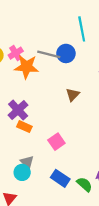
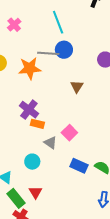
cyan line: (82, 29) -> (58, 22), moved
pink cross: (16, 53) -> (14, 25), moved
gray triangle: (27, 162) -> (50, 143), moved
cyan circle: (22, 172) -> (32, 162), moved

